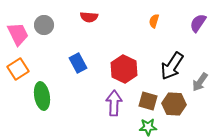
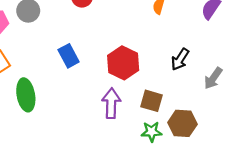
black arrow: (172, 66) -> (180, 59), size x0.7
brown hexagon: (174, 104) -> (182, 123), moved

